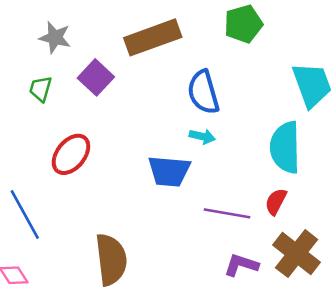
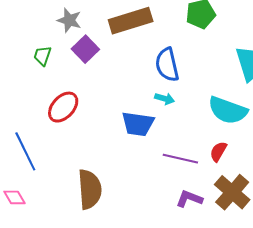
gray star: (55, 37) -> (69, 20), moved
cyan semicircle: (285, 147) -> (228, 110), turned -72

